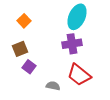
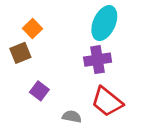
brown square: (20, 49) -> (20, 53), moved

